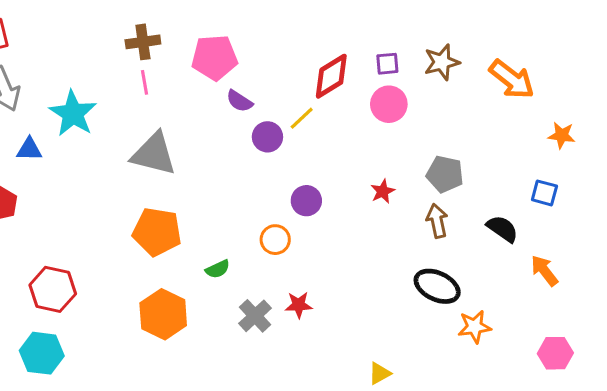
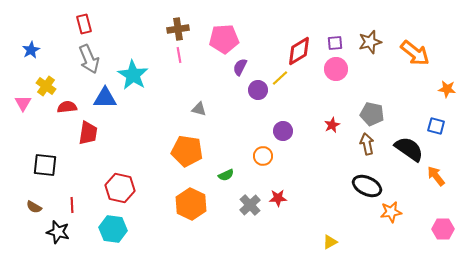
purple semicircle: (239, 101) -> (240, 67), turned 84
blue triangle: (29, 149) -> (105, 98), size x1.4
gray triangle: (154, 154) -> (199, 109), moved, size x0.5
black semicircle: (502, 229) -> (409, 149), size x1.4

